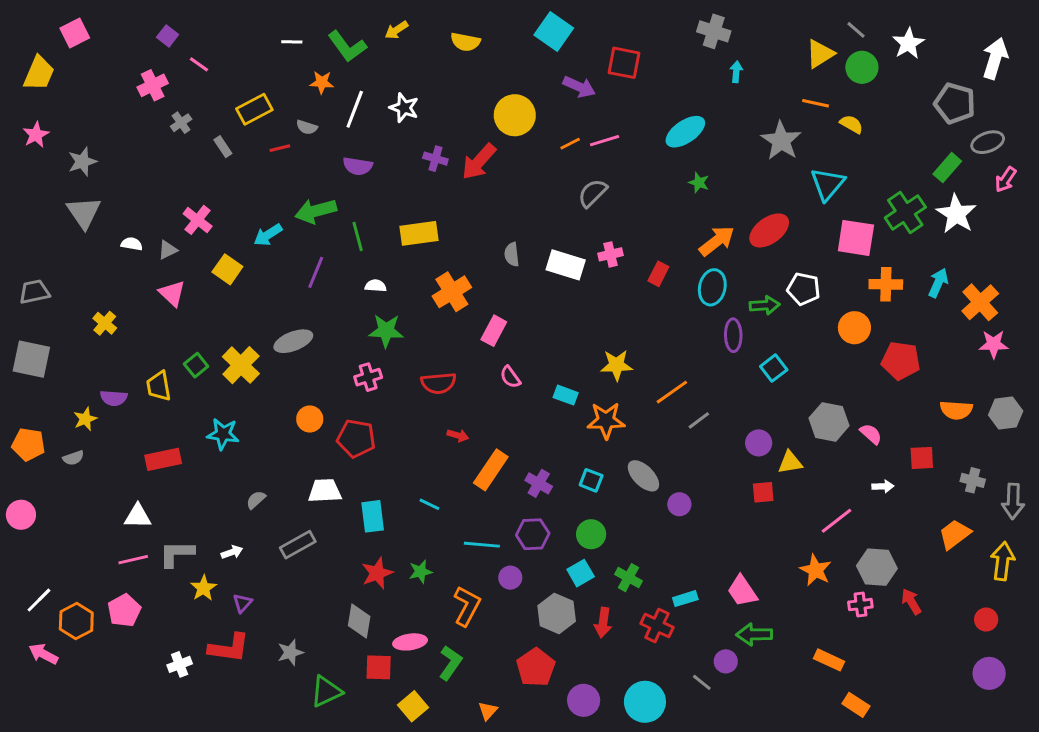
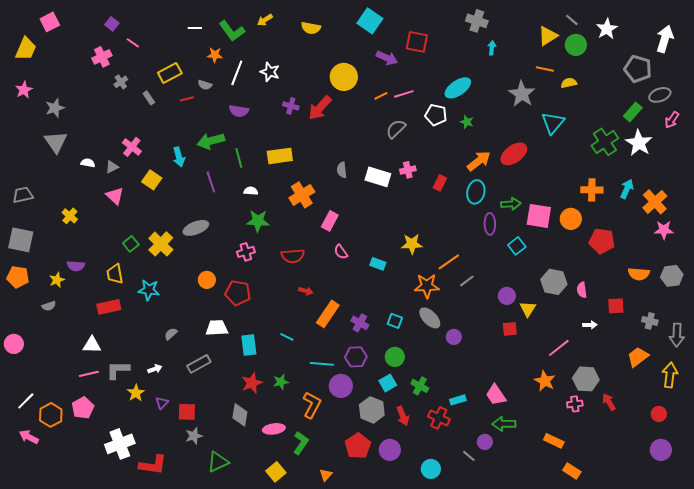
yellow semicircle: (851, 124) -> (569, 83), turned -42
cyan arrow: (268, 235) -> (179, 157), turned -72
pink square: (856, 238) -> (539, 216), moved
purple line: (316, 272) -> (211, 182), turned -40
white pentagon: (804, 289) -> (436, 115), moved
yellow trapezoid: (159, 386) -> (115, 274), moved
orange star: (606, 420) -> (427, 286), moved
pink semicircle: (871, 434) -> (582, 290), turned -140
orange pentagon: (28, 444) -> (18, 277), moved
yellow triangle: (790, 462) -> (528, 309), turned -48
purple circle: (510, 578) -> (341, 386), size x1.5
red arrow: (603, 622) -> (403, 416), turned -30
red L-shape: (229, 648) -> (153, 465), moved
white cross: (180, 664) -> (120, 444), size x1.8
red square: (379, 667) -> (187, 412), moved
purple circle: (584, 700) -> (390, 450), moved
cyan circle: (645, 702) -> (431, 469), size x0.7

